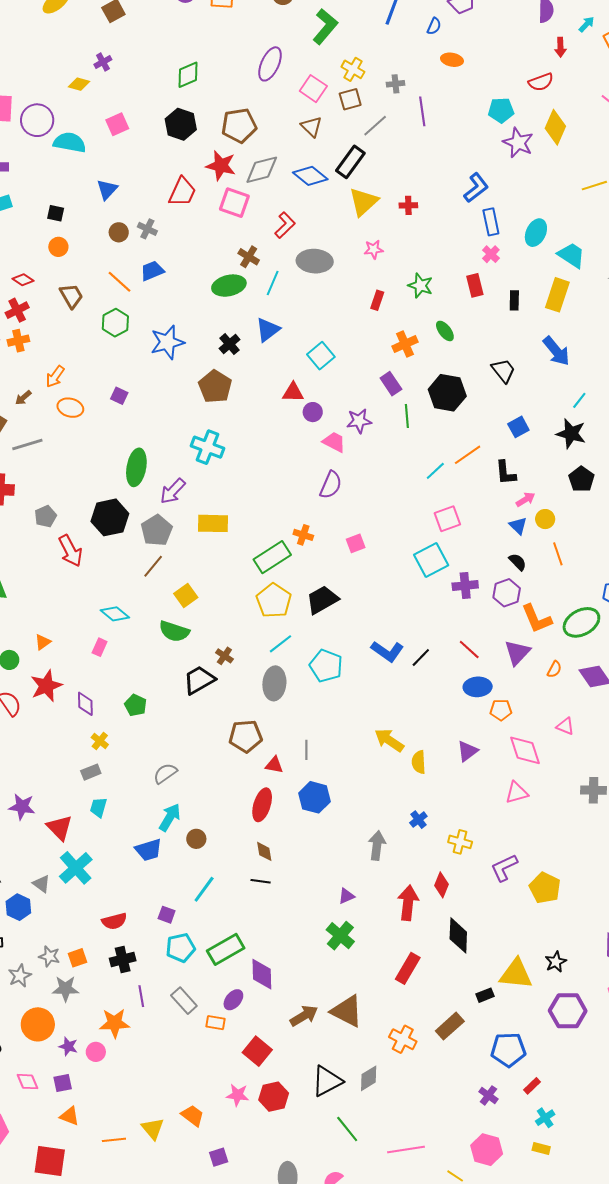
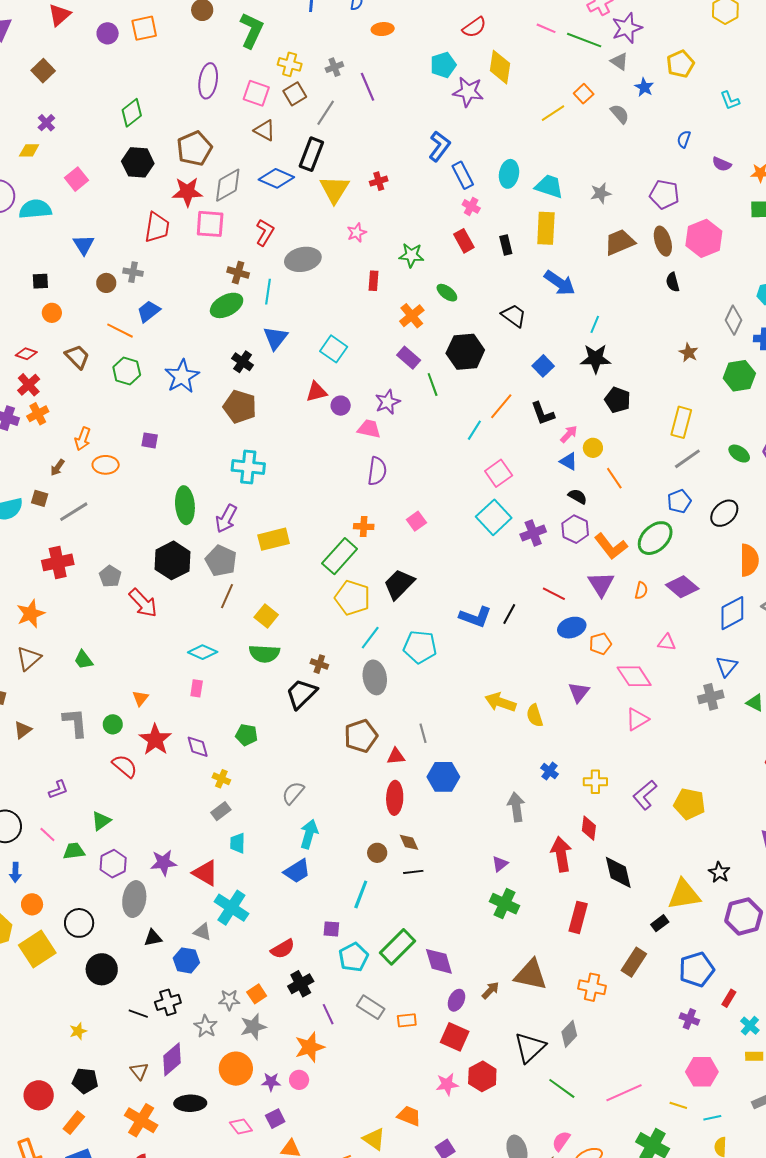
brown circle: (196, 839) -> (377, 853), moved
purple ellipse: (233, 1000) -> (456, 1000), moved
brown arrow: (304, 1016) -> (490, 990), size x0.7

